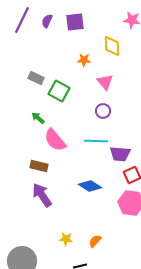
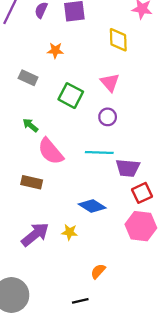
orange star: (84, 60) -> (55, 50), moved
green square: (59, 91) -> (71, 96), moved
purple arrow: (42, 195) -> (35, 234), moved, turned 85
yellow star: (66, 239) -> (70, 232), moved

